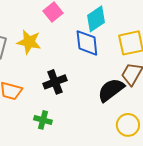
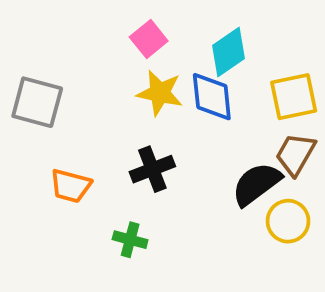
yellow star: (29, 42) -> (160, 93), moved
yellow circle: (128, 125) -> (288, 221), moved

